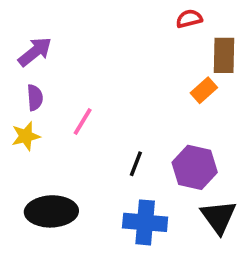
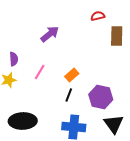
purple arrow: (35, 52) -> (50, 34), moved
orange rectangle: (204, 90) -> (72, 75), moved

